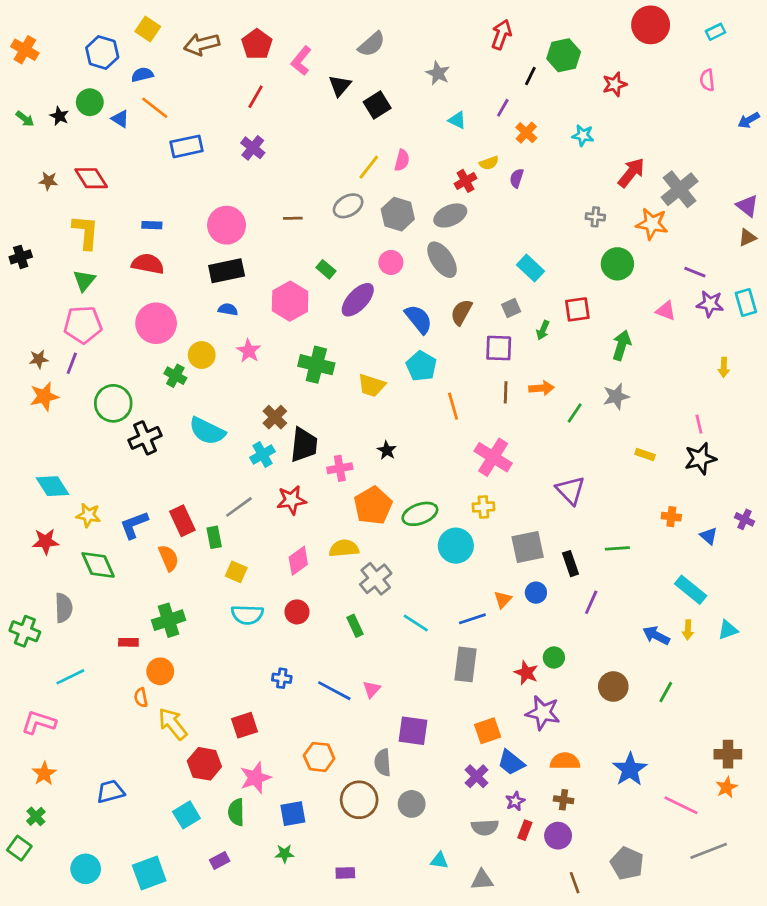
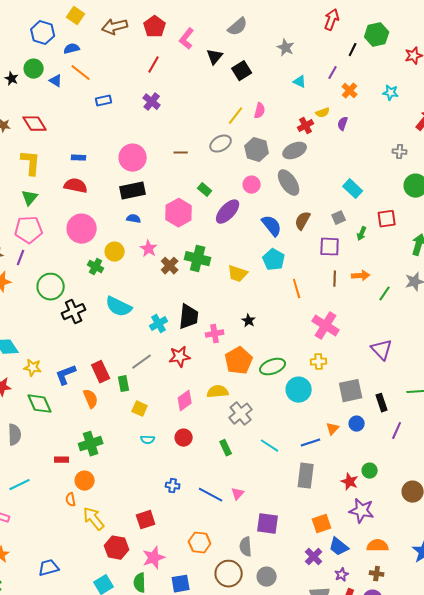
blue rectangle: (186, 146) -> (104, 101), size x0.7
brown cross: (275, 417) -> (170, 266), moved
cyan semicircle: (247, 615) -> (148, 440), size x0.6

